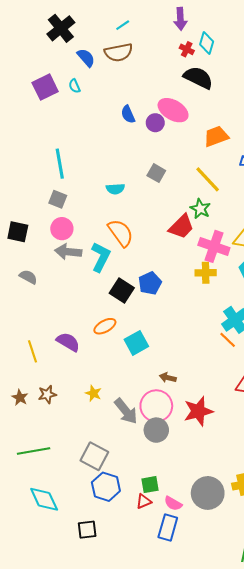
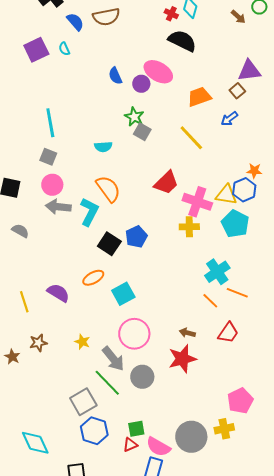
green star: (200, 209) -> (134, 117), moved
orange line: (228, 340) -> (210, 301), moved
brown arrow: (168, 378) -> (187, 333), moved
brown star: (20, 398) -> (12, 357), moved
pink circle: (156, 406) -> (134, 334), moved
green line: (34, 451) -> (107, 383), moved, turned 56
gray square: (94, 456) -> (83, 402), turned 32
pink semicircle: (173, 503) -> (158, 447), size x1.4

